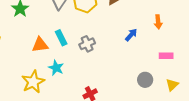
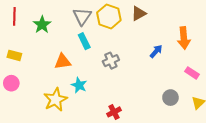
orange arrow: (158, 22) -> (184, 38), size x1.5
cyan rectangle: (61, 38) -> (84, 41), moved
pink rectangle: (166, 56) -> (192, 73), turned 32

